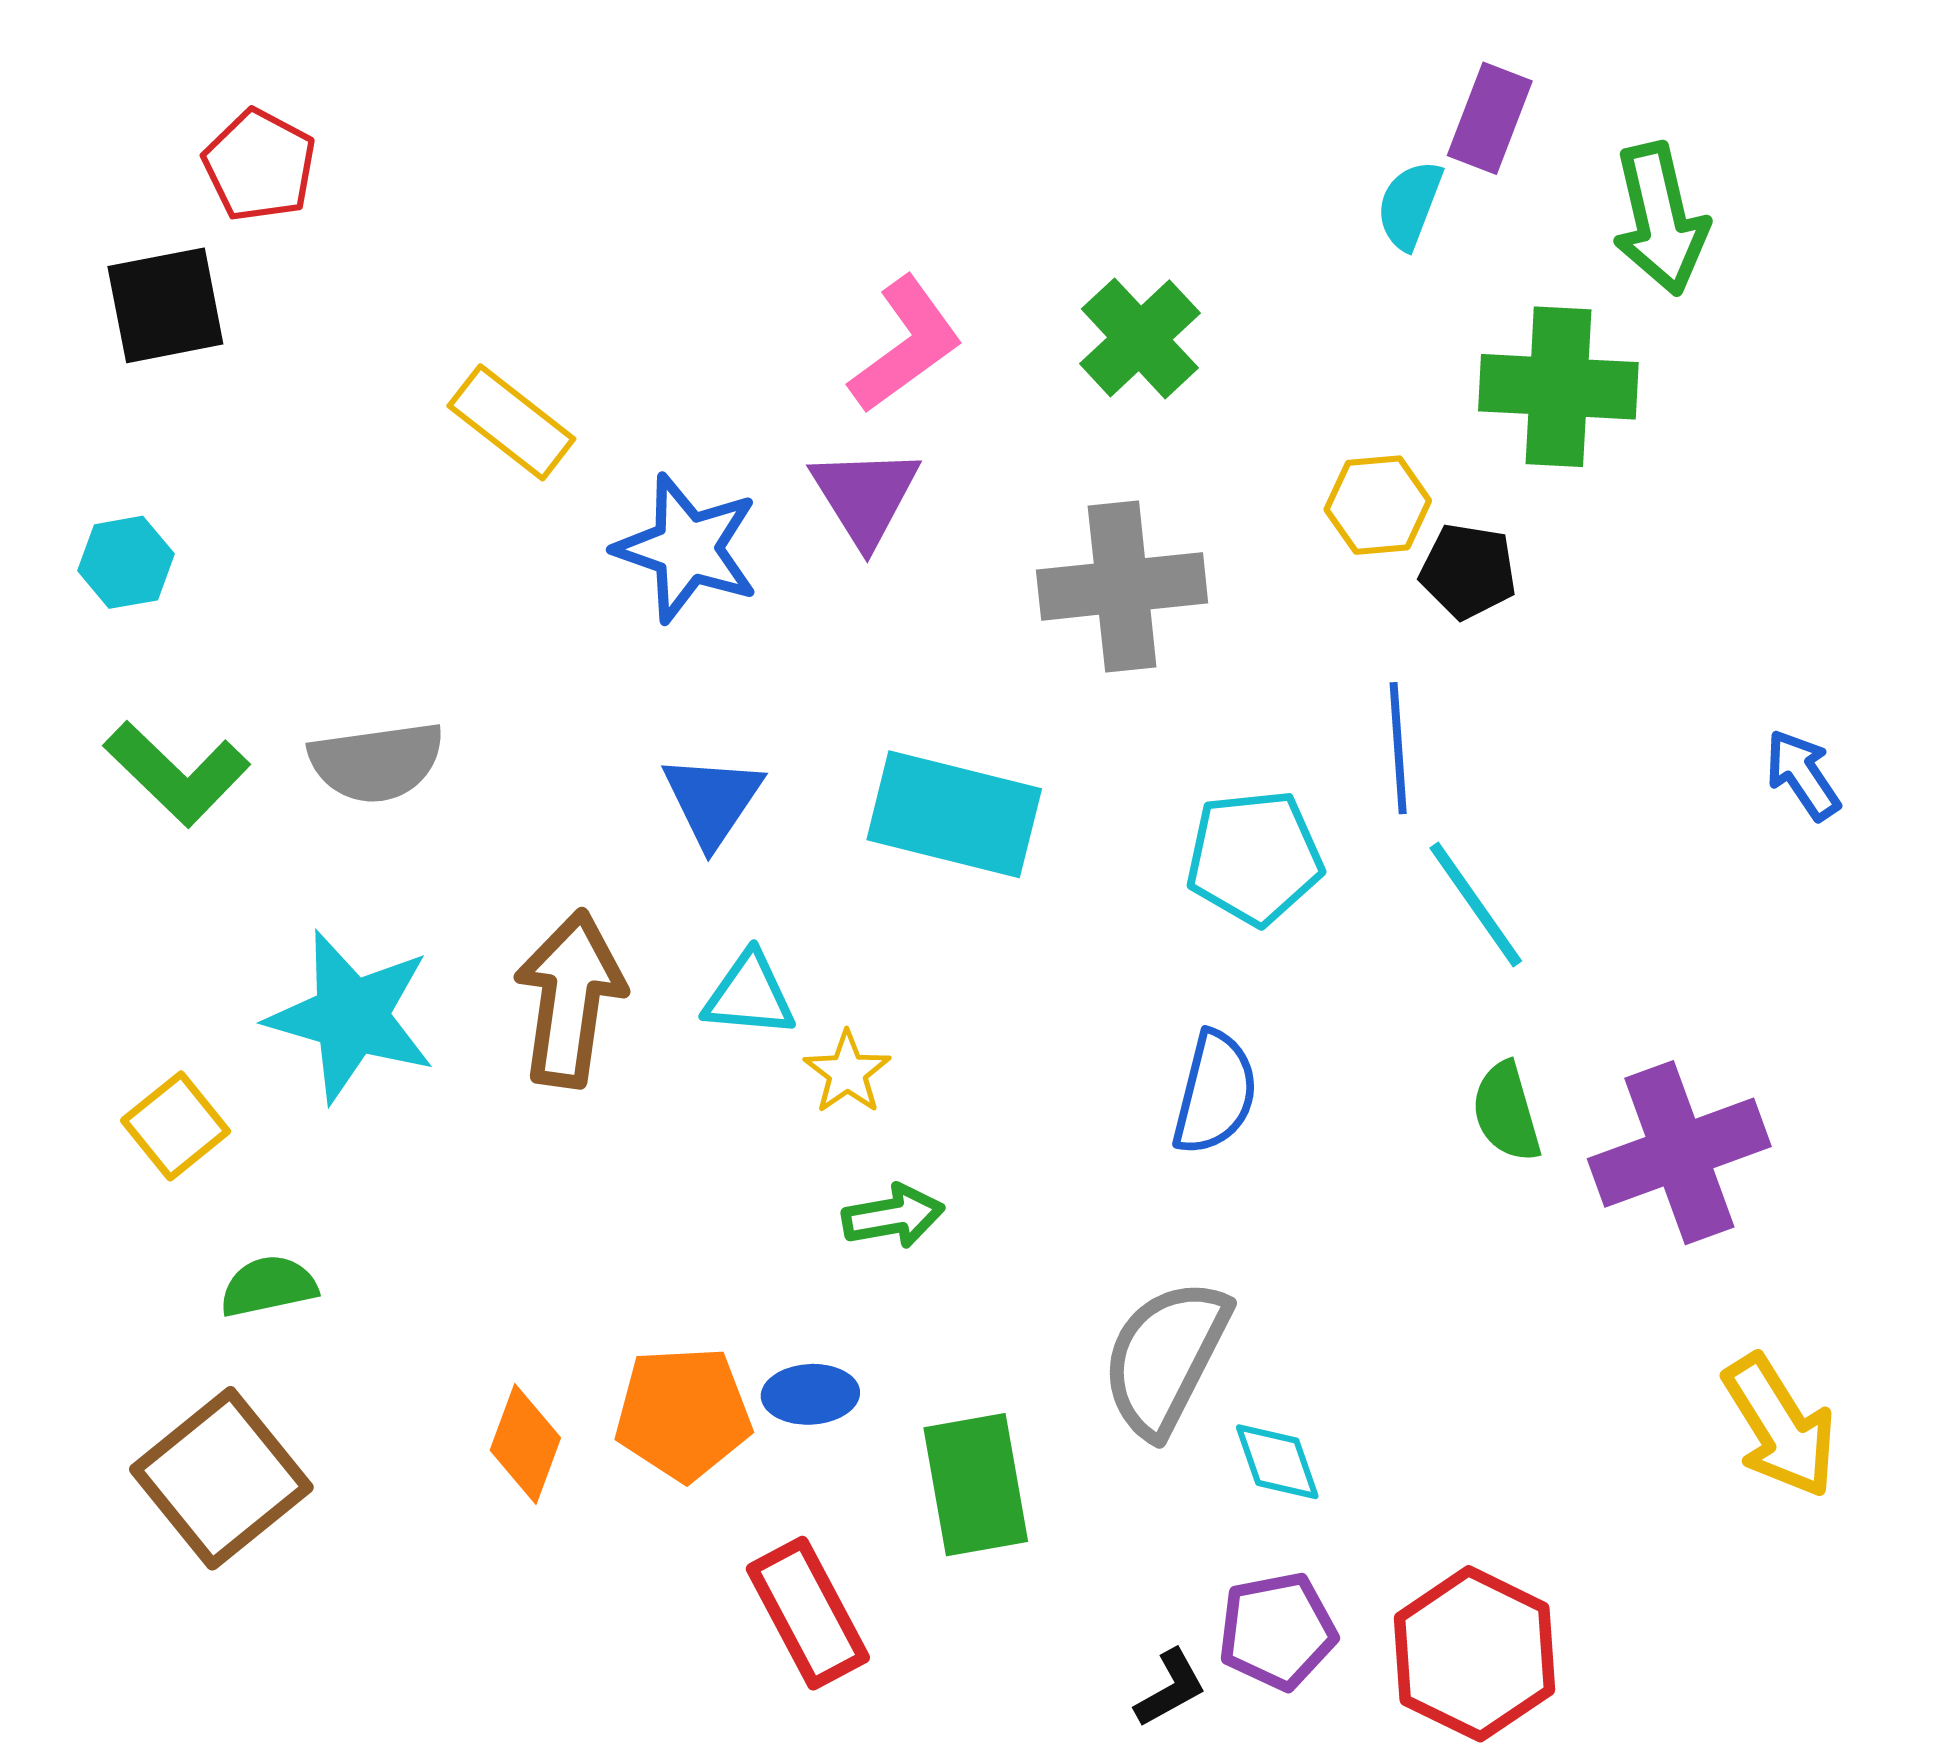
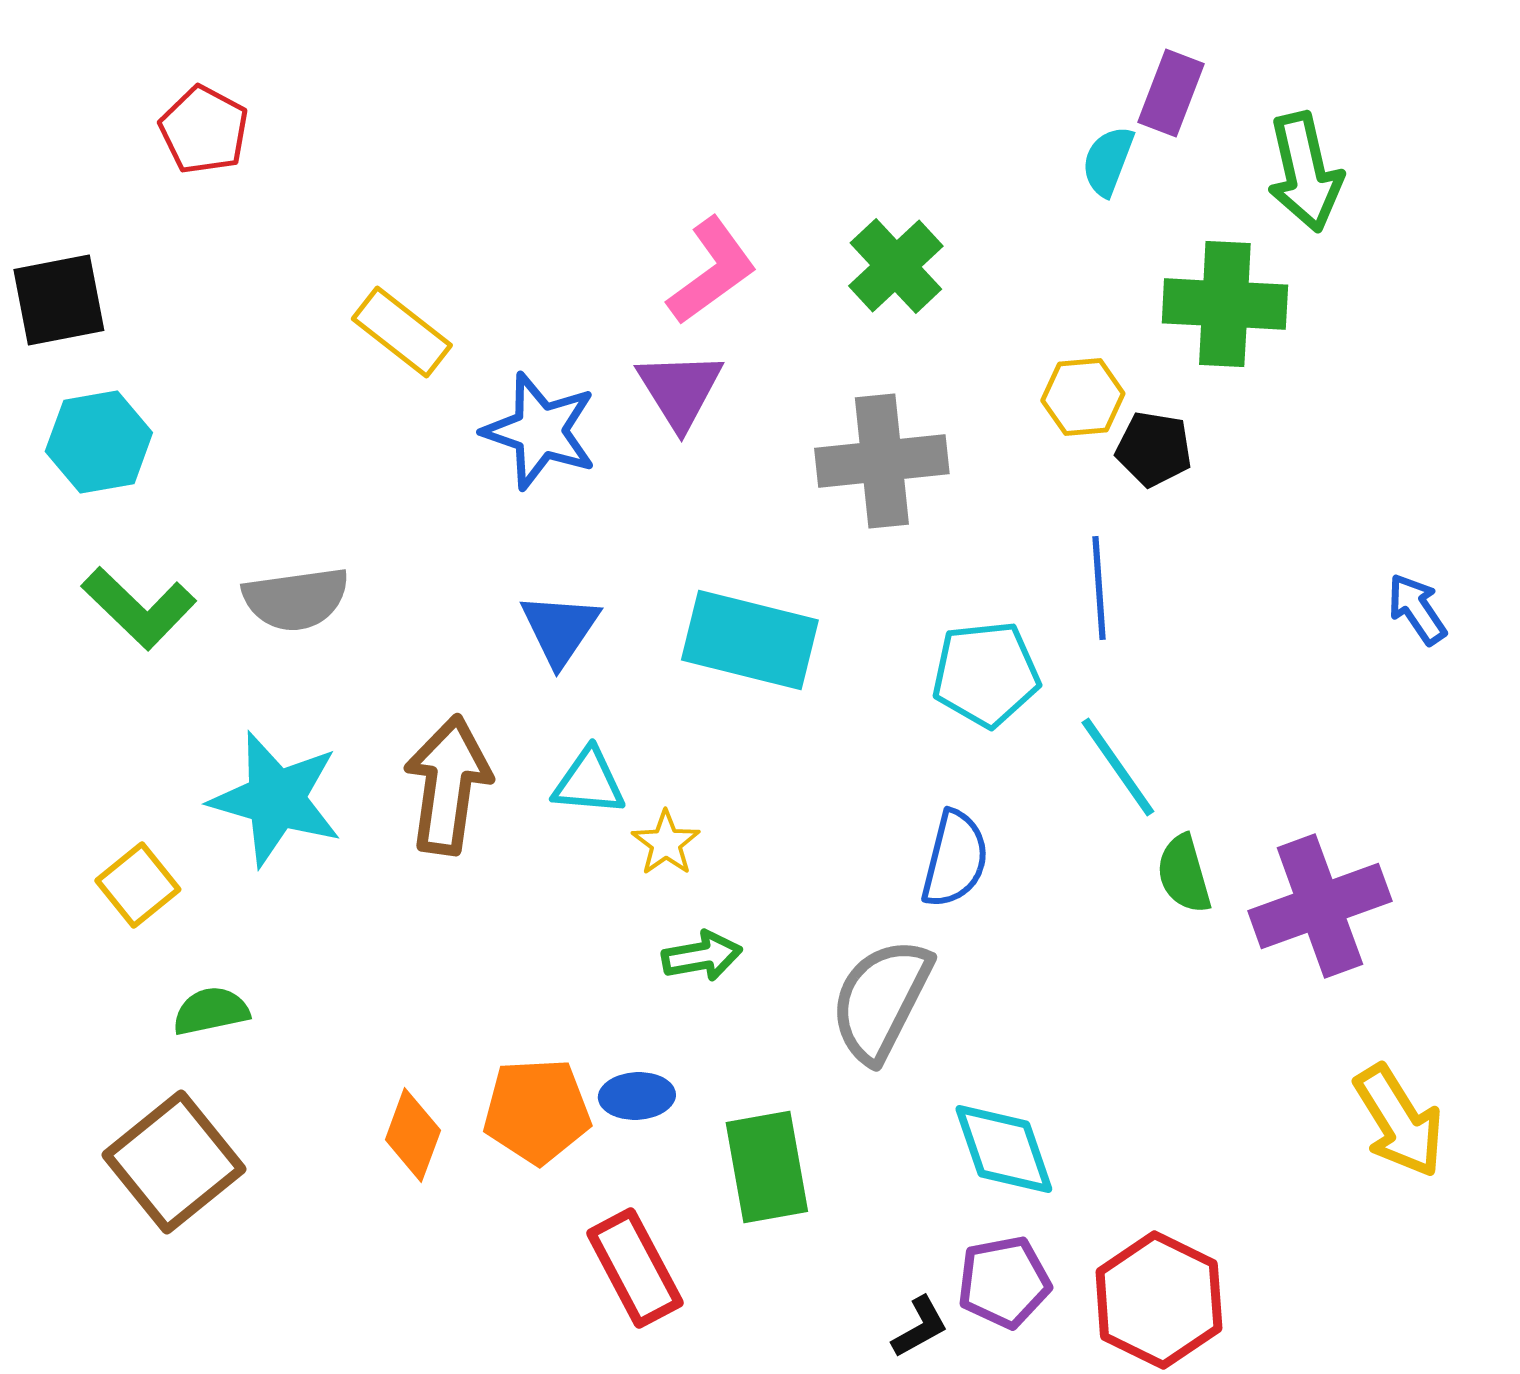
black square: (165, 305) -> (59, 300), moved
cyan hexagon: (126, 562) -> (99, 442), size x1.4
cyan line: (1476, 905) -> (1118, 767), moved
gray semicircle: (1165, 1357) -> (881, 1000), moved
cyan diamond: (1277, 1462) -> (1004, 1149), size x1.5

